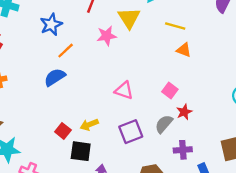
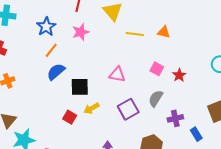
yellow line: (175, 26) -> (135, 34), moved
pink star: (107, 36) -> (81, 32), moved
orange line: (66, 51) -> (51, 50), moved
red star: (184, 112) -> (179, 75), moved
black square: (81, 151) -> (80, 87), moved

